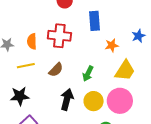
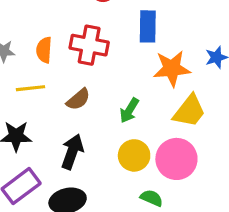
orange star: (112, 45) -> (172, 69), size x1.6
black arrow: (67, 99) -> (72, 152), moved

